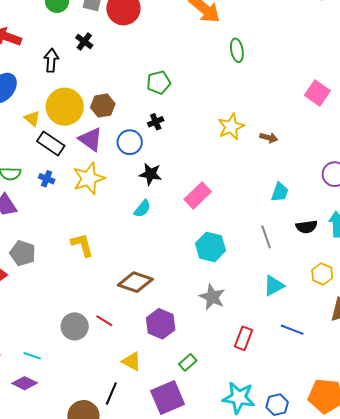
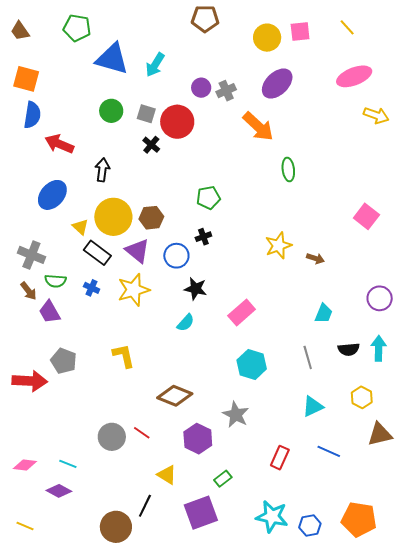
black cross: (84, 42) -> (151, 145), moved
gray star: (212, 297) -> (236, 415), moved

